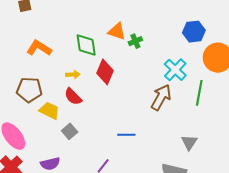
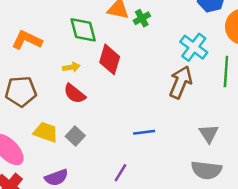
yellow trapezoid: (49, 111) -> (46, 132), moved
gray triangle: (189, 142) -> (209, 134), moved

